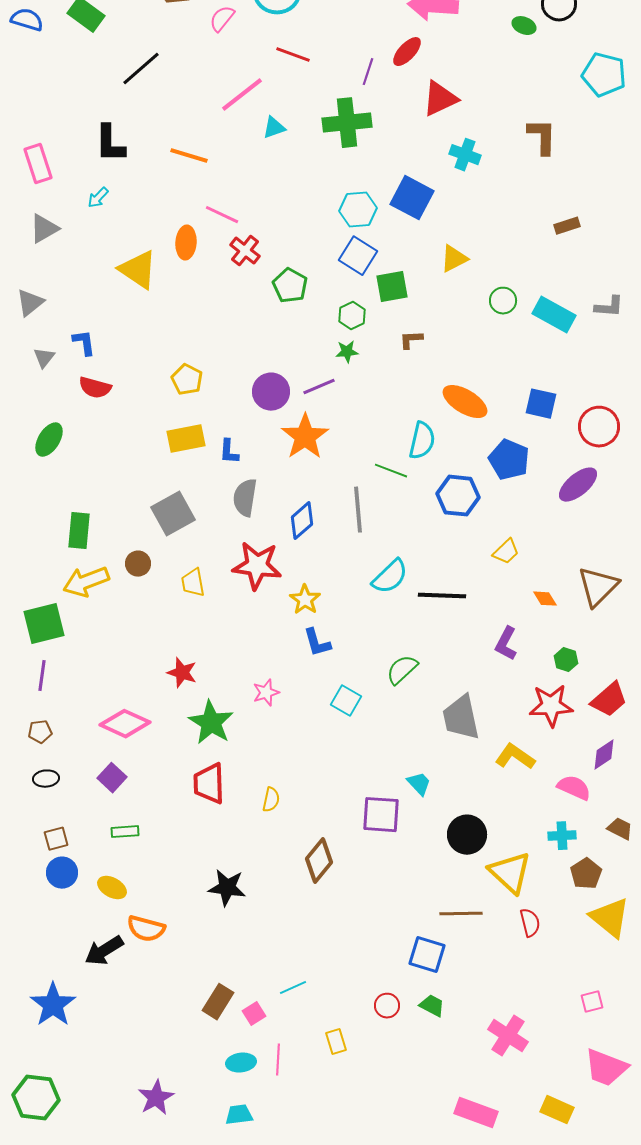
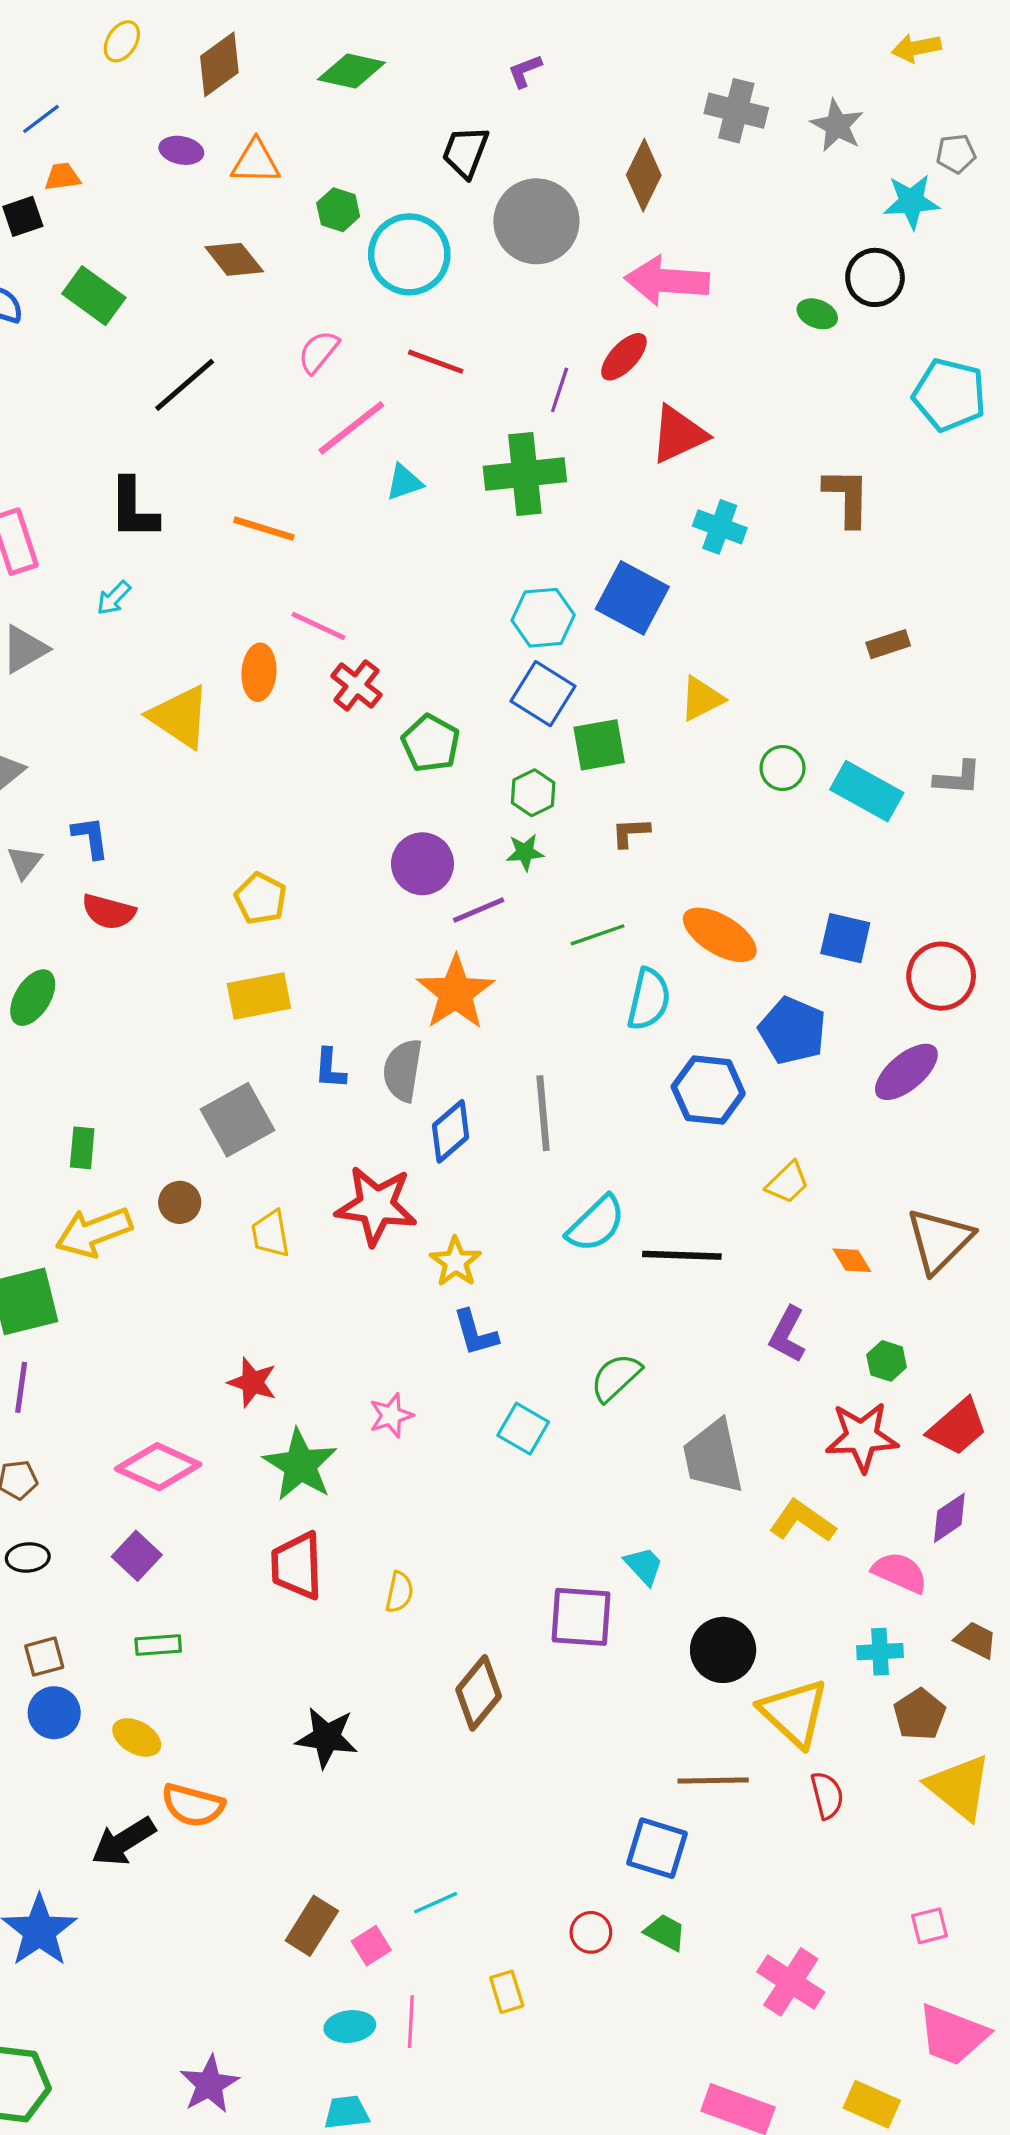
pink semicircle: (222, 19) -> (318, 352), moved
purple circle: (271, 392) -> (422, 864), moved
blue L-shape: (229, 452) -> (330, 1069), moved
green line: (391, 471) -> (598, 935), moved, turned -40
gray semicircle: (245, 498) -> (403, 1070), moved
green rectangle: (79, 531) -> (82, 1148), size x0.7

